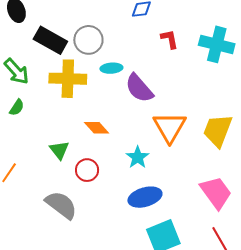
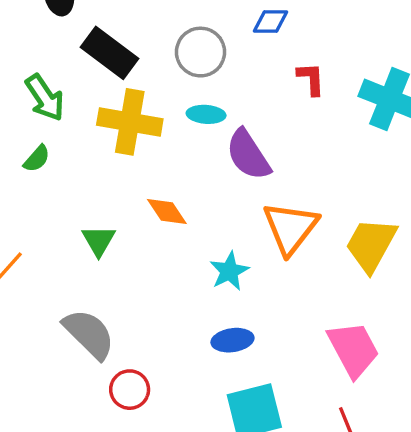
gray circle: (88, 40) -> (201, 52), moved
red circle: (87, 170) -> (130, 390), moved
blue ellipse: (145, 197) -> (232, 340), size x0.7

